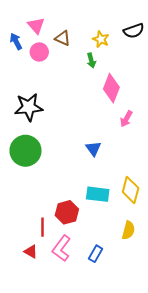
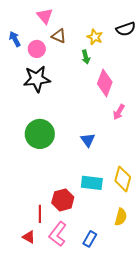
pink triangle: (36, 25) -> (45, 16), moved
black star: (29, 107) -> (37, 79), moved
green circle: (25, 151) -> (40, 134), moved

